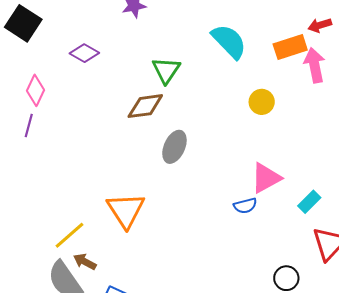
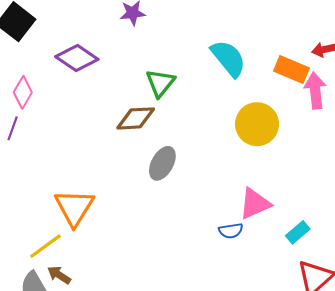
orange rectangle: (290, 47) -> (291, 70), turned 36
purple diamond: (84, 53) -> (77, 58), size x1.4
yellow circle: (262, 102) -> (257, 124), size x1.6
orange triangle: (126, 210) -> (74, 207), moved

